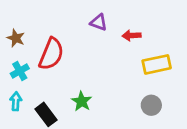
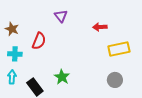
purple triangle: (99, 22) -> (61, 16), moved, turned 32
red semicircle: (51, 54) -> (39, 41), size x0.7
cyan cross: (20, 71) -> (15, 54), turned 32

